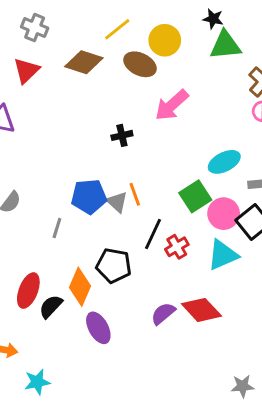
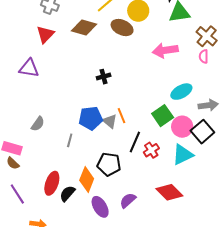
pink arrow: (172, 105) -> (165, 50), moved, turned 35
black cross: (122, 135) -> (104, 77), moved
purple semicircle: (163, 314) -> (128, 200), moved

